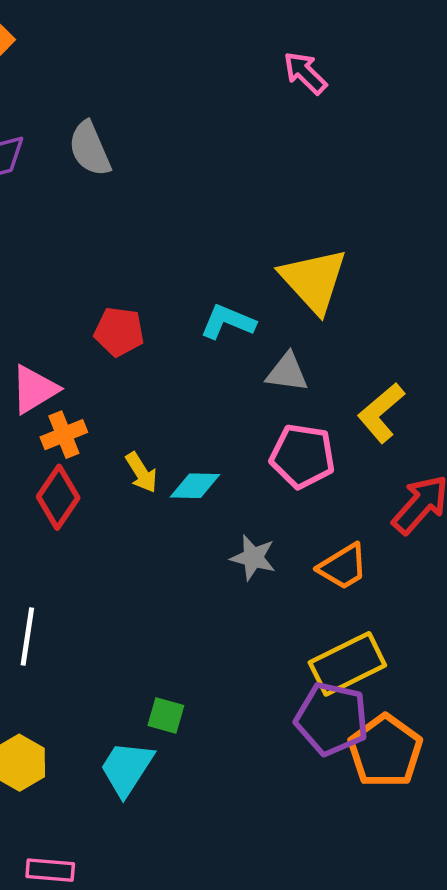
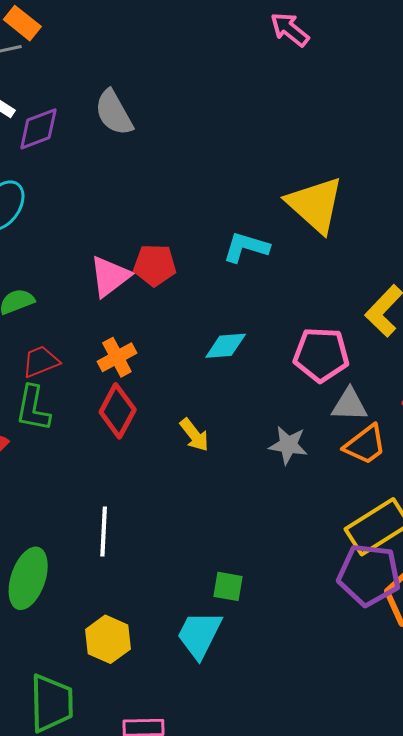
gray triangle: (287, 372) -> (350, 405), moved
pink triangle: (34, 389) -> (110, 276), moved
yellow arrow: (141, 472) -> (194, 435), moved
cyan diamond: (195, 486) -> (226, 346), moved

